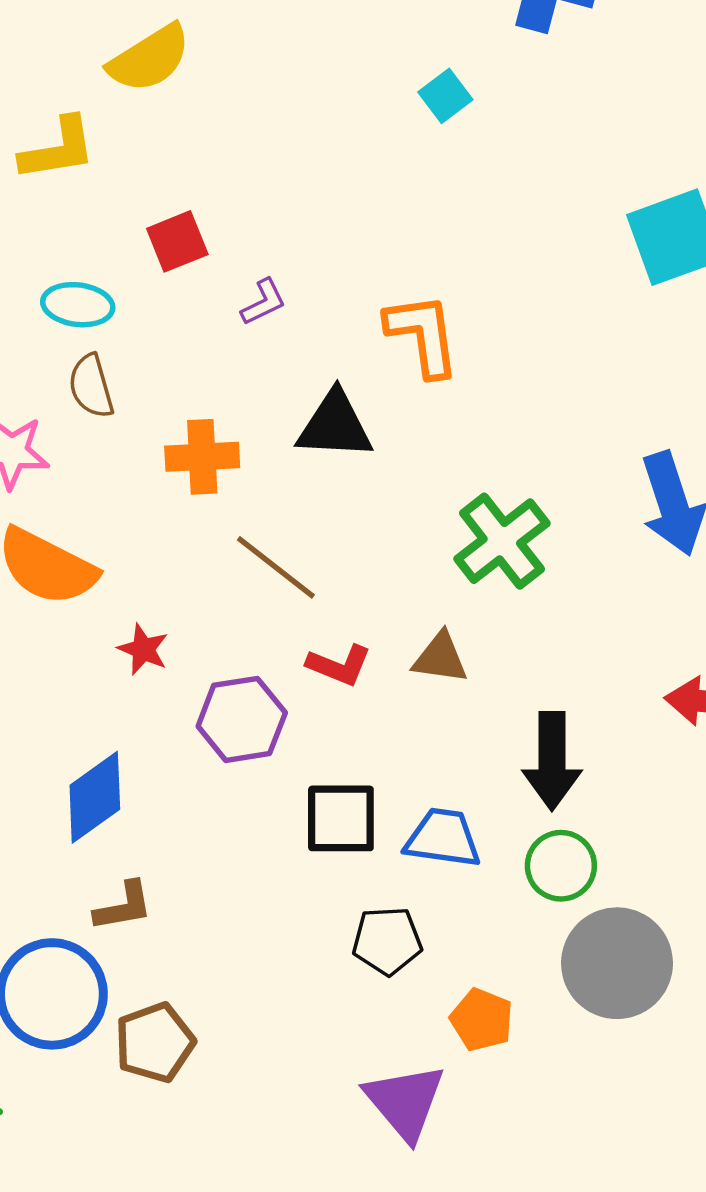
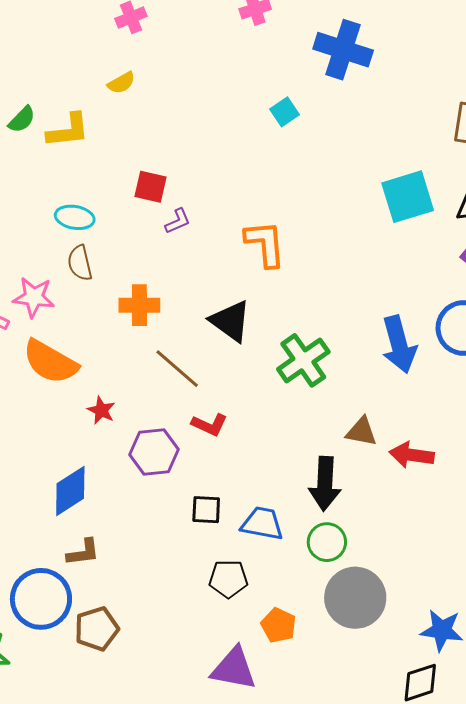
yellow semicircle: (149, 58) -> (121, 83), size x0.6
red square: (177, 241) -> (151, 187), moved, turned 32
black triangle: (335, 425) -> (230, 321), moved, turned 30
brown triangle: (440, 658) -> (361, 432), moved
black square: (341, 818) -> (206, 510), size x0.7
purple triangle: (405, 1102) -> (234, 669), turned -42

